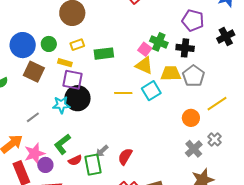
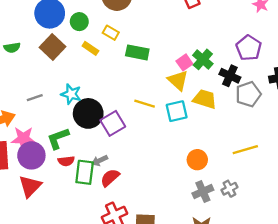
yellow rectangle: (77, 45) -> (111, 33), turned 32
gray pentagon: (193, 76) -> (248, 94), moved
purple square: (73, 80) -> (113, 123), moved, turned 30
black circle: (78, 98) -> (88, 113), moved
orange circle: (191, 118) -> (197, 160), moved
red semicircle: (125, 157) -> (110, 178), moved
purple circle: (45, 165) -> (31, 155), size x1.5

